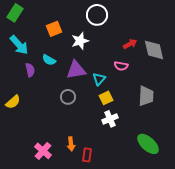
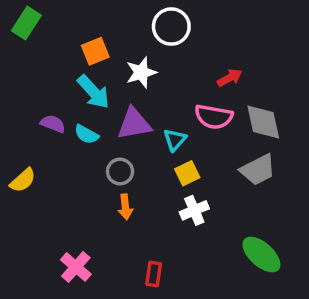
cyan arrow: (19, 45) -> (94, 92), moved
gray diamond: (154, 50) -> (263, 122), moved
cyan semicircle: (49, 60) -> (86, 134), moved
pink semicircle: (121, 66) -> (214, 117), size x1.5
purple semicircle: (30, 70) -> (53, 124), turned -56
gray trapezoid: (146, 96) -> (258, 170), turned 60
orange arrow: (71, 144) -> (125, 207), moved

